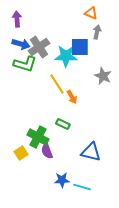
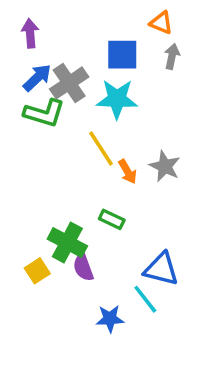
blue arrow: (21, 44) -> (37, 78), turned -60
blue square: (80, 47) -> (122, 55), moved
gray star: (103, 76) -> (165, 166), moved
cyan line: (82, 187) -> (145, 299), moved, turned 36

